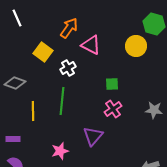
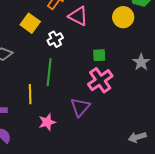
pink cross: (113, 109) -> (100, 80), size x1.4
gray star: (154, 110) -> (141, 62), moved, turned 30
yellow line: (33, 111) -> (30, 94), moved

